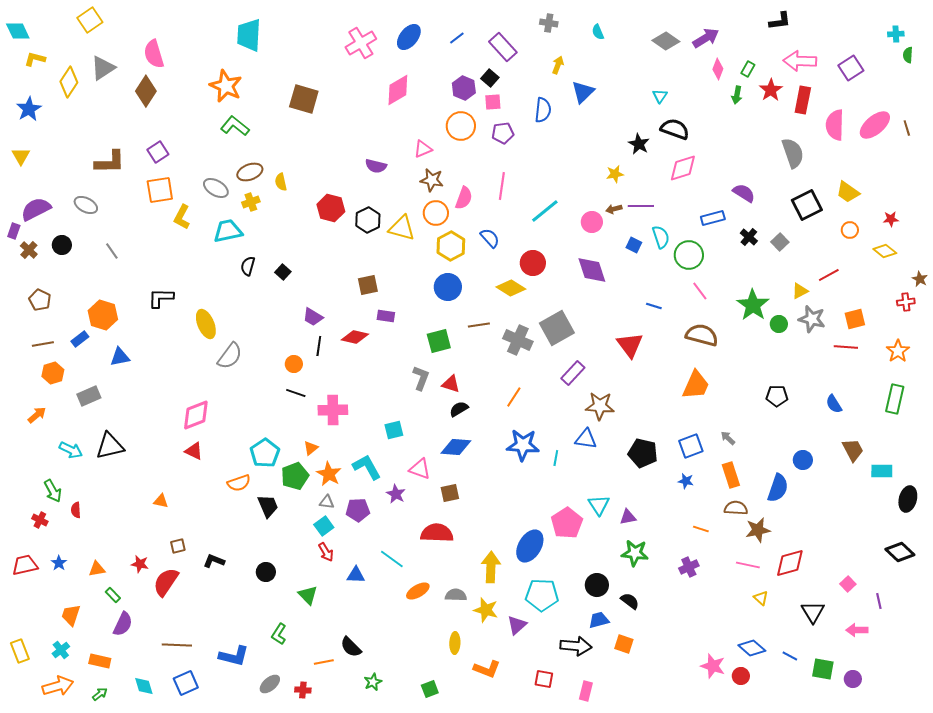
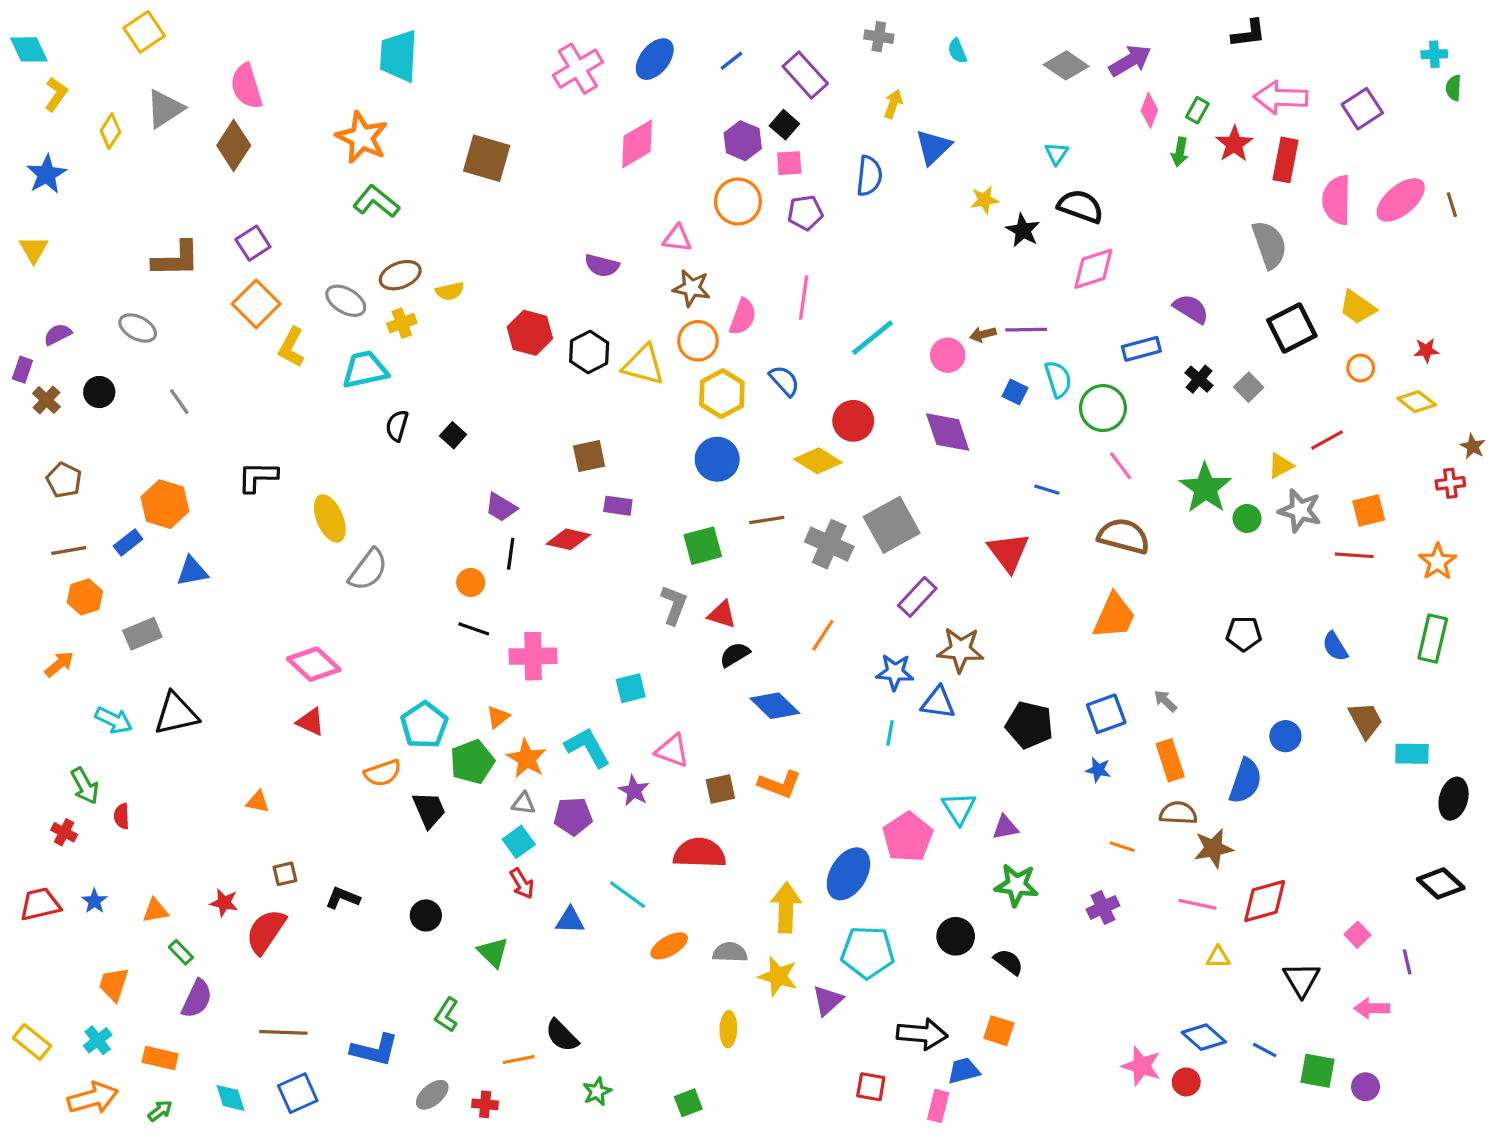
yellow L-shape: (35, 59) -> (56, 94), turned 110
yellow diamond: (69, 82) -> (110, 131), size x0.7
pink triangle: (423, 149) -> (677, 238), turned 30
yellow star: (615, 174) -> (984, 200), moved
yellow semicircle: (281, 182) -> (450, 291), turned -90
orange square: (160, 190) -> (256, 304), turned -36
purple semicircle: (36, 209) -> (58, 334), size x0.6
pink diamond: (196, 415) -> (314, 664), turned 64
blue star: (523, 445) -> (895, 672), moved, size x0.7
blue diamond: (456, 447) -> (775, 706), moved, turned 40
yellow triangle: (761, 598) -> (1218, 957), turned -42
blue trapezoid: (599, 620) -> (964, 1071), moved
yellow rectangle: (20, 651) -> (32, 1042), turned -30
orange L-shape: (487, 669) -> (780, 784), moved

